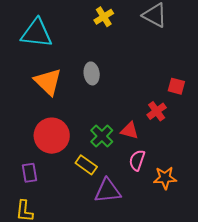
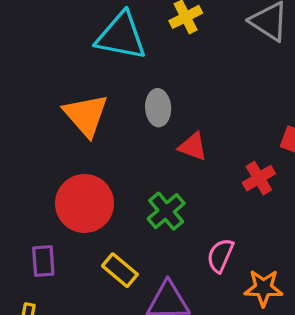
cyan triangle: (36, 33) -> (121, 36), moved
red triangle: (130, 131) -> (193, 146), moved
yellow rectangle: (86, 165) -> (120, 270), moved

